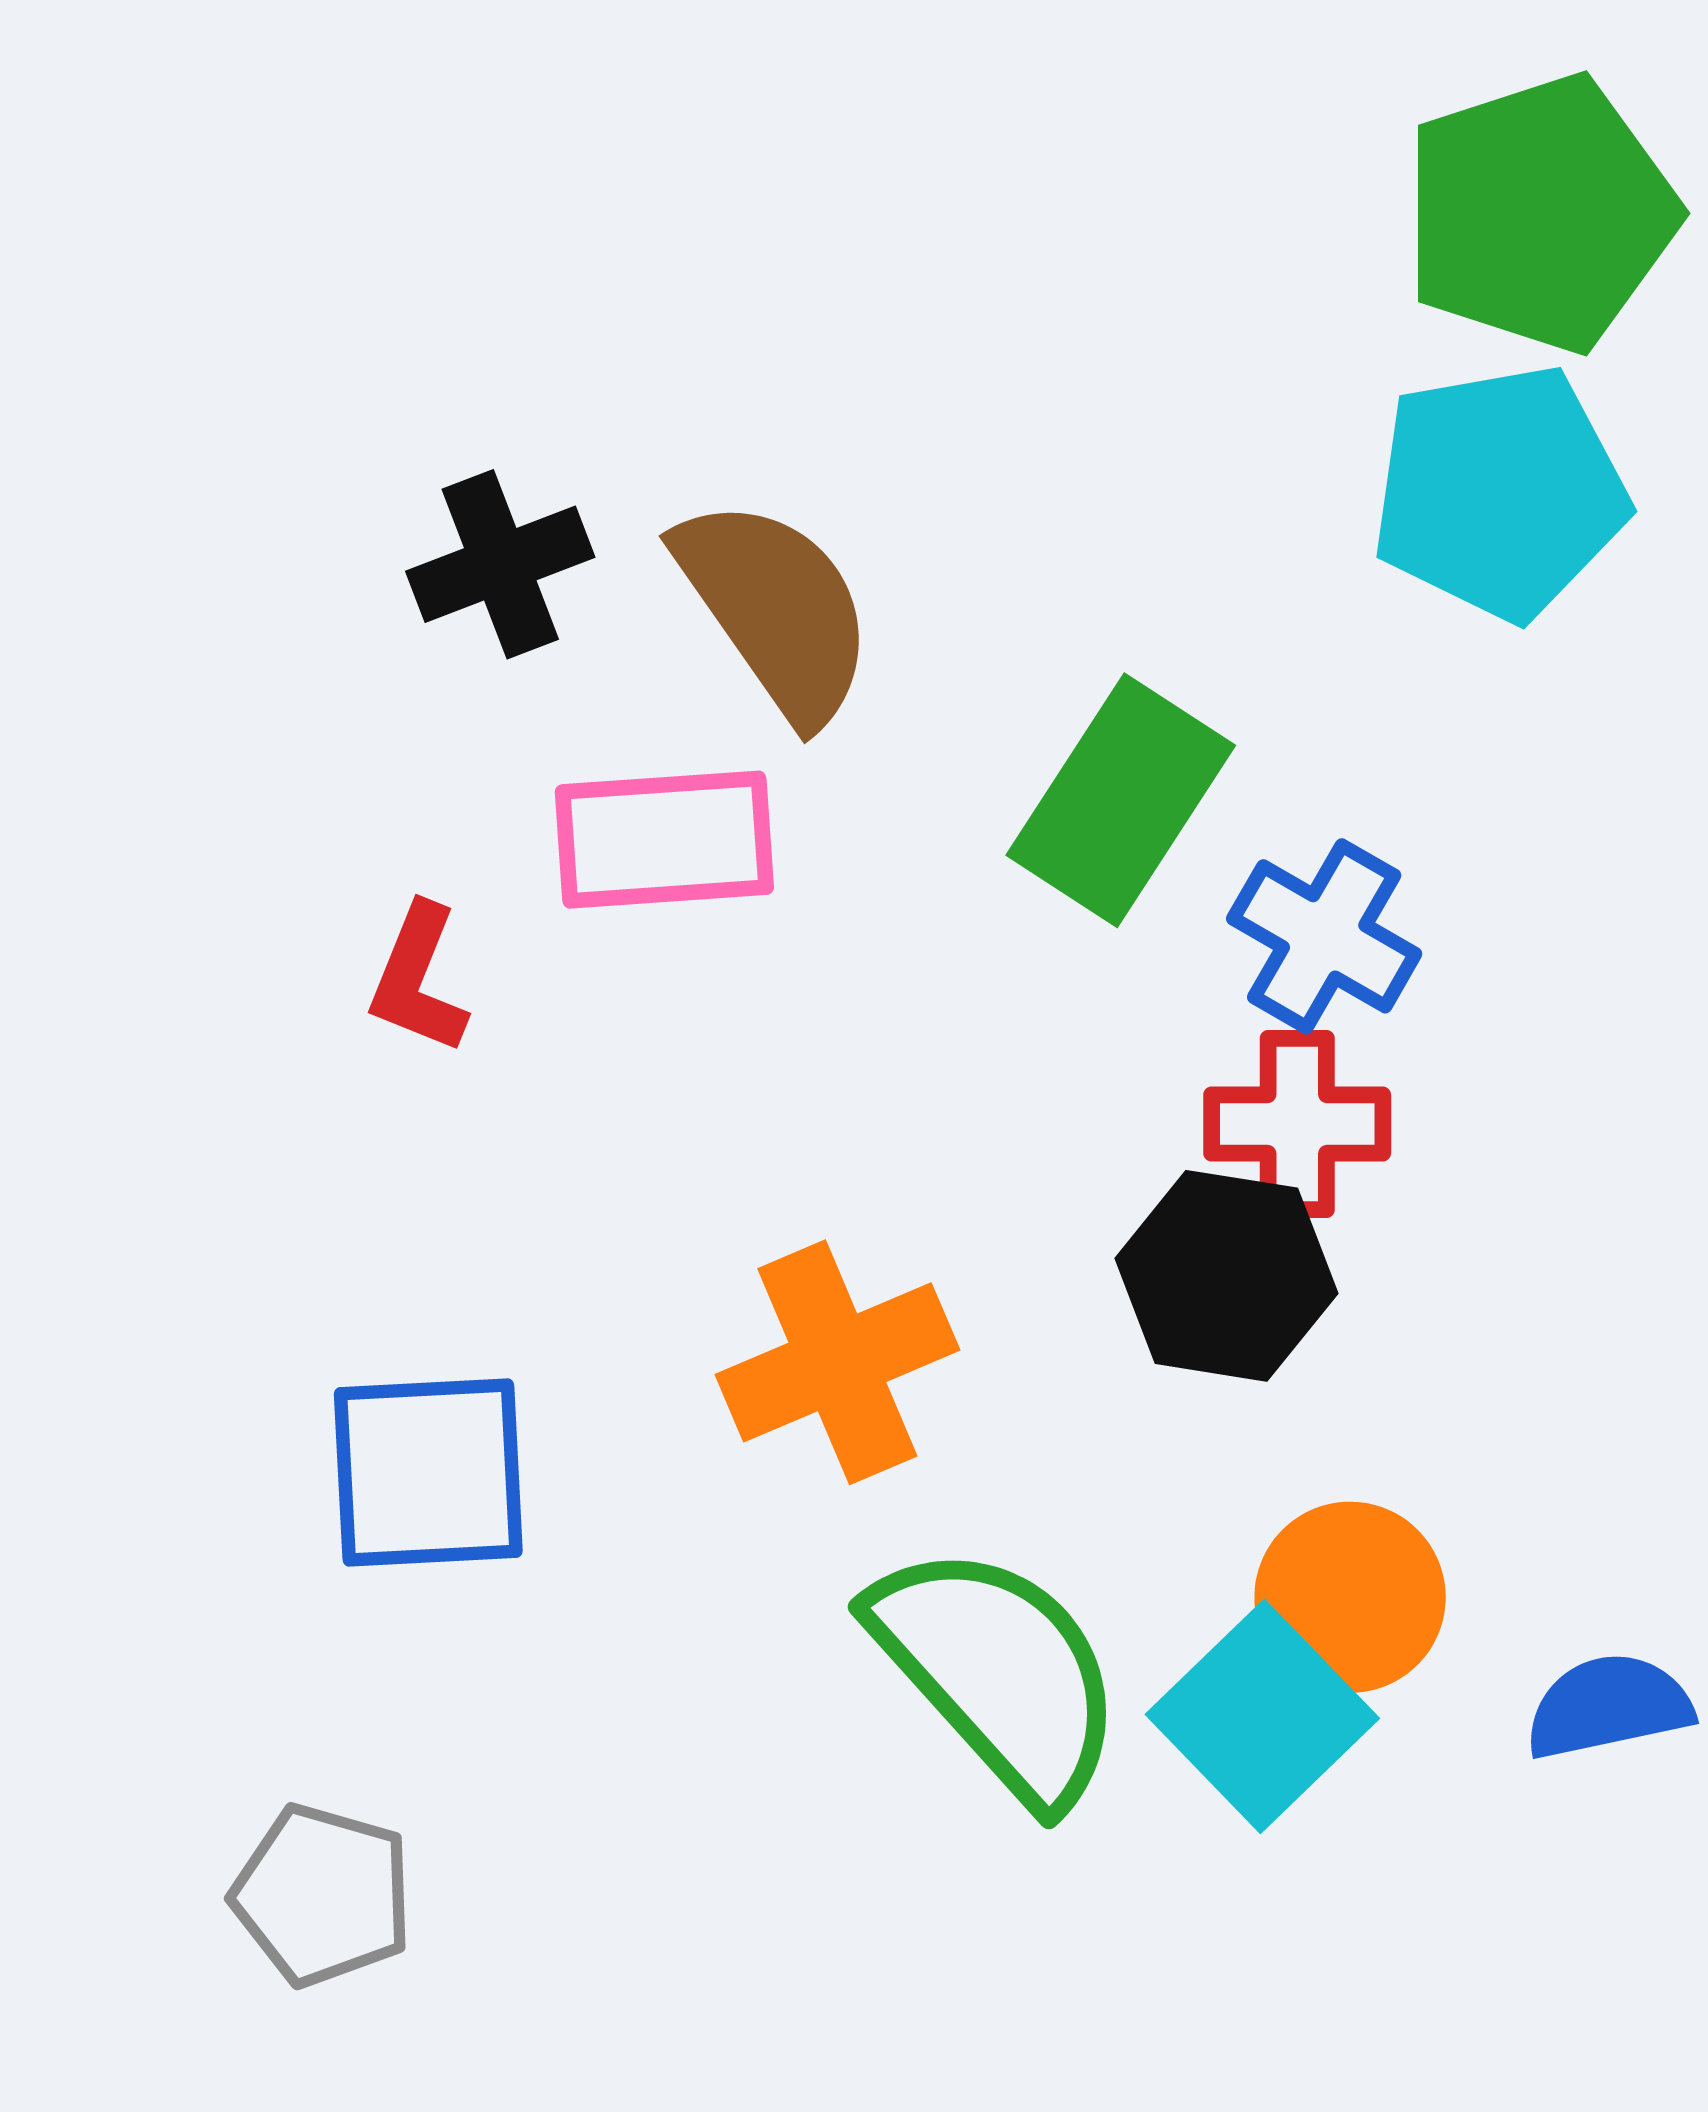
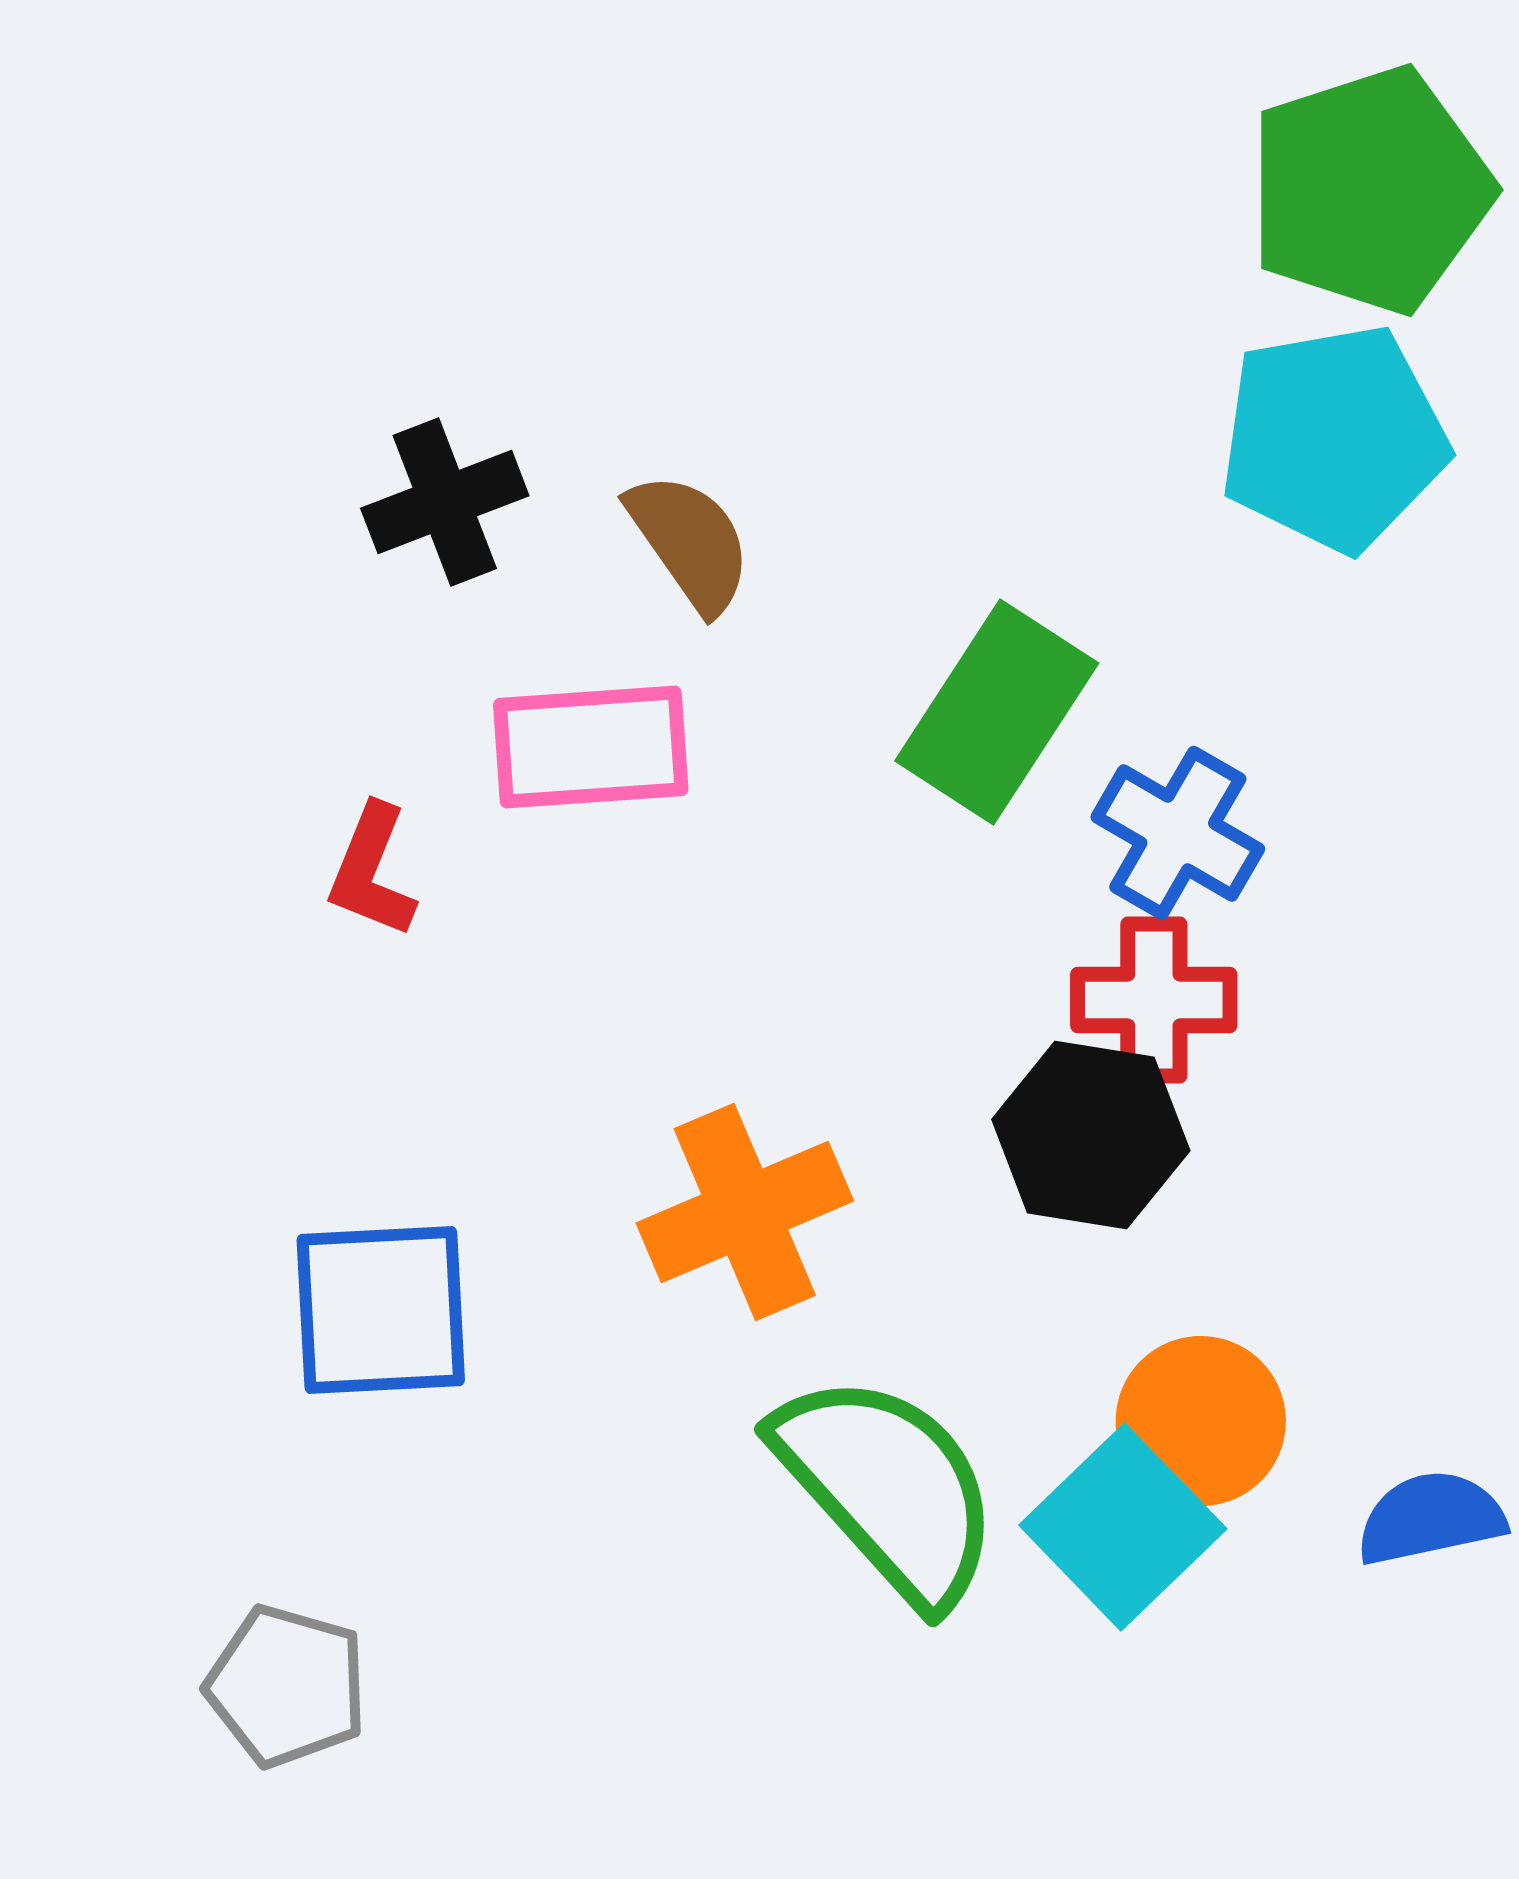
brown semicircle: (776, 609) -> (690, 542), size x0.7

